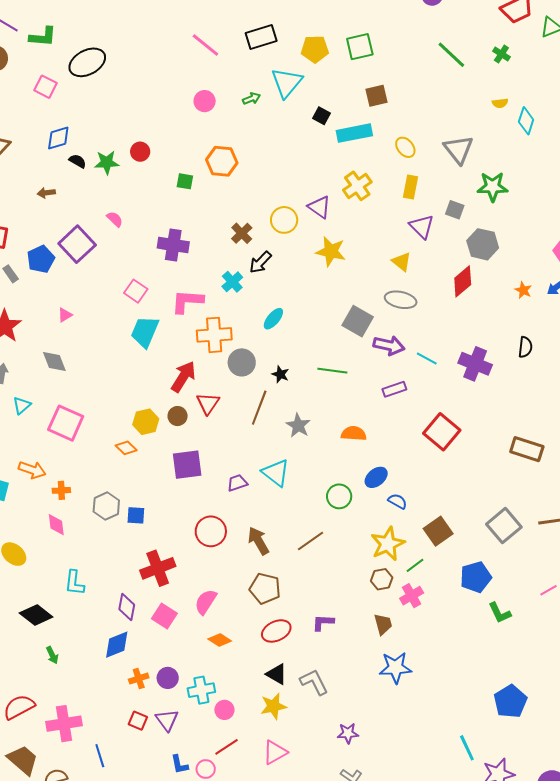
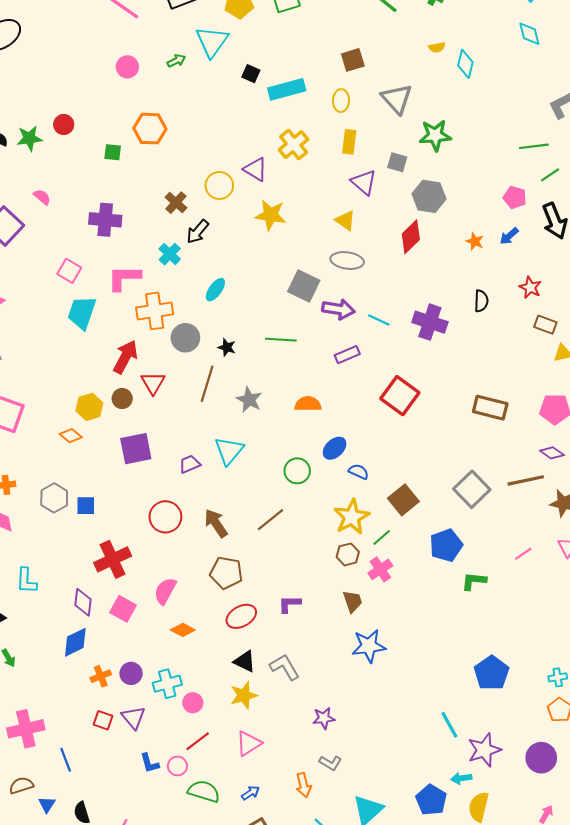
brown square: (376, 96) -> (353, 60), moved
yellow ellipse: (405, 147) -> (341, 101), turned 45
cyan triangle: (276, 473) -> (229, 451), turned 36
green L-shape: (500, 613) -> (474, 581), turned 125

